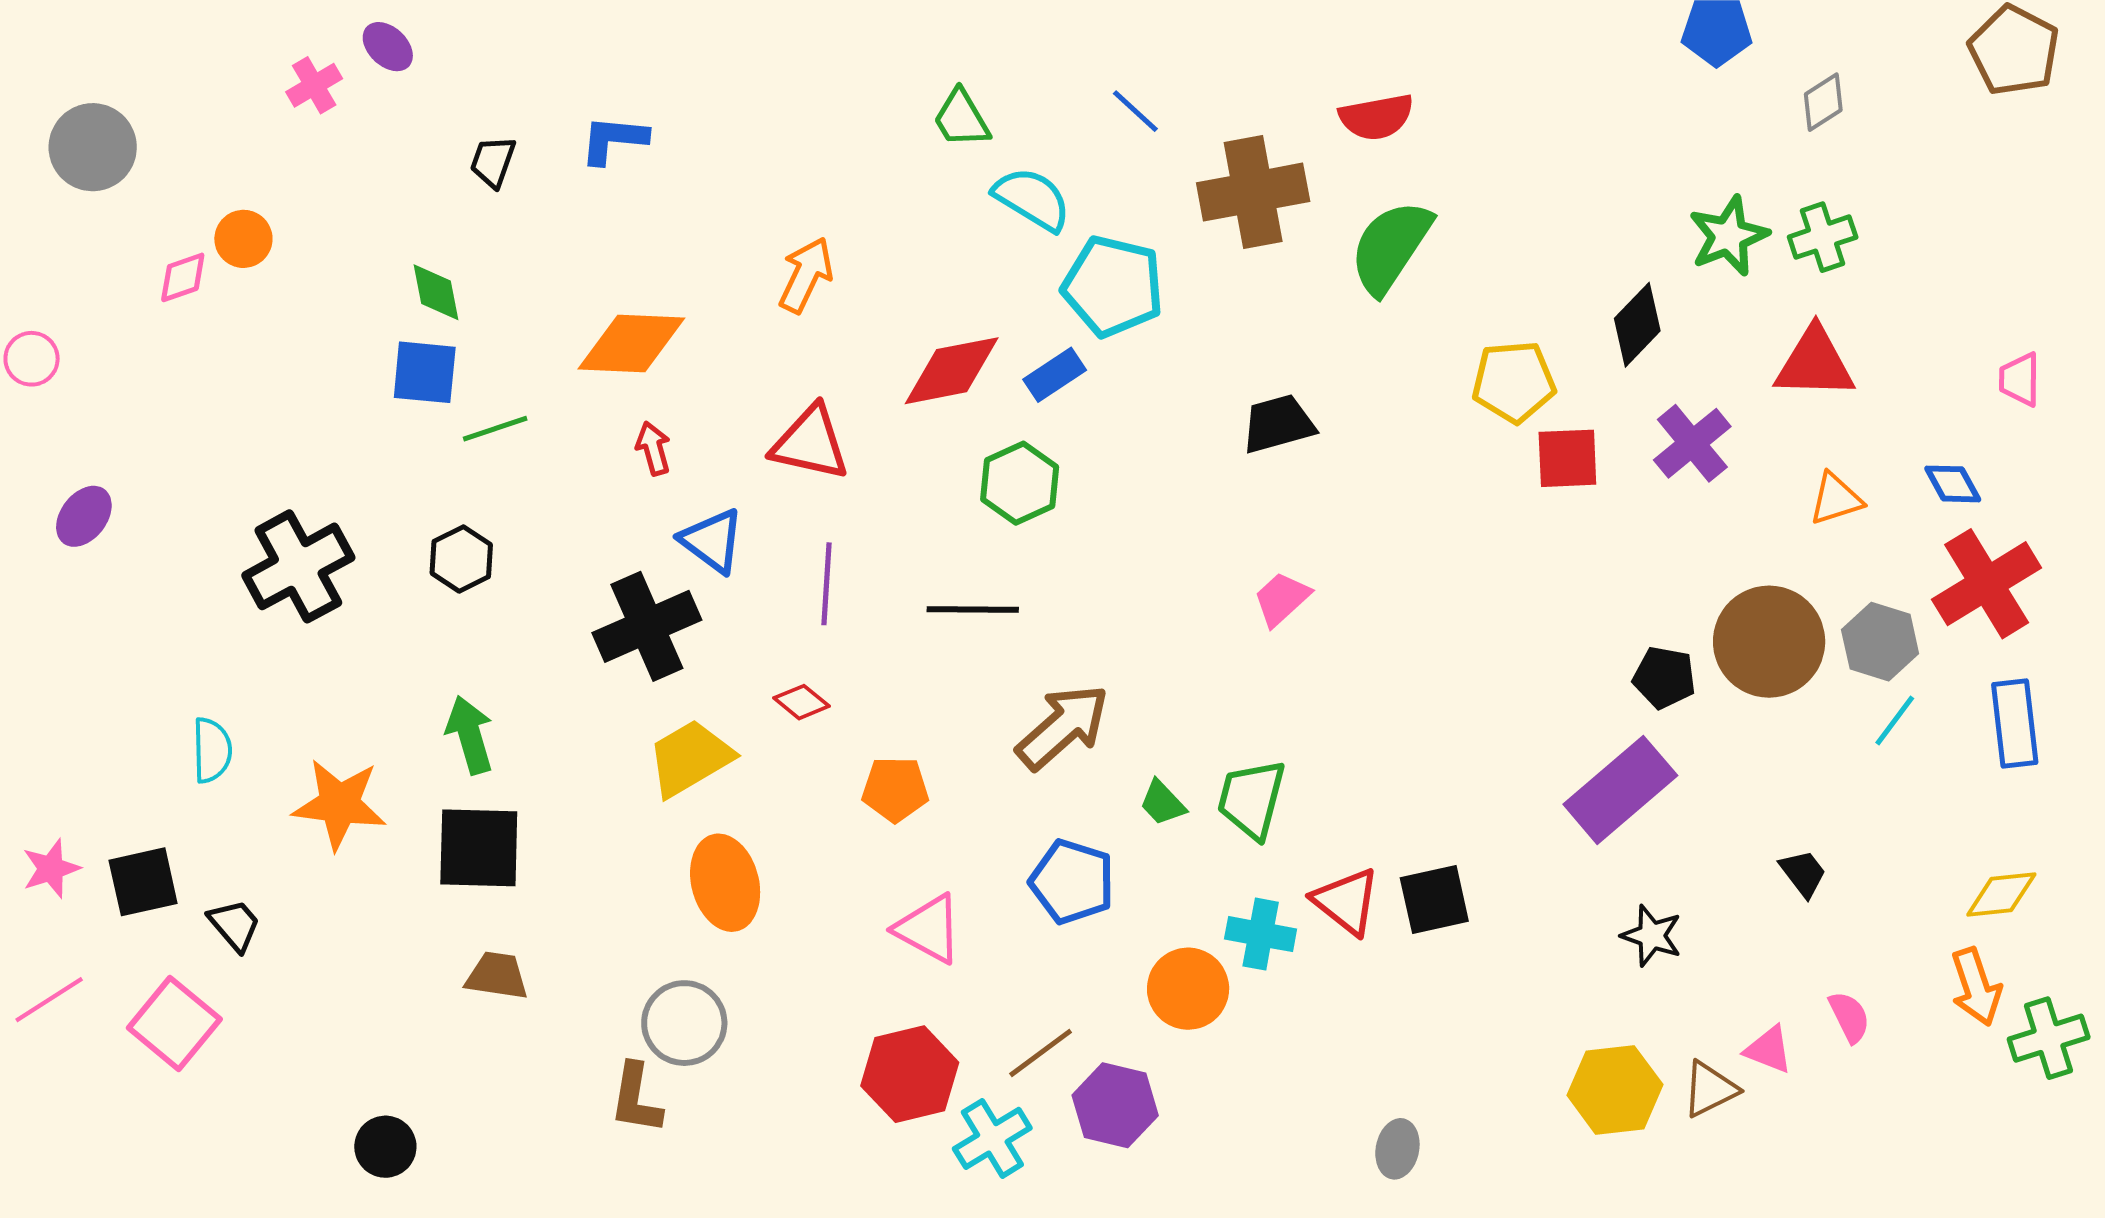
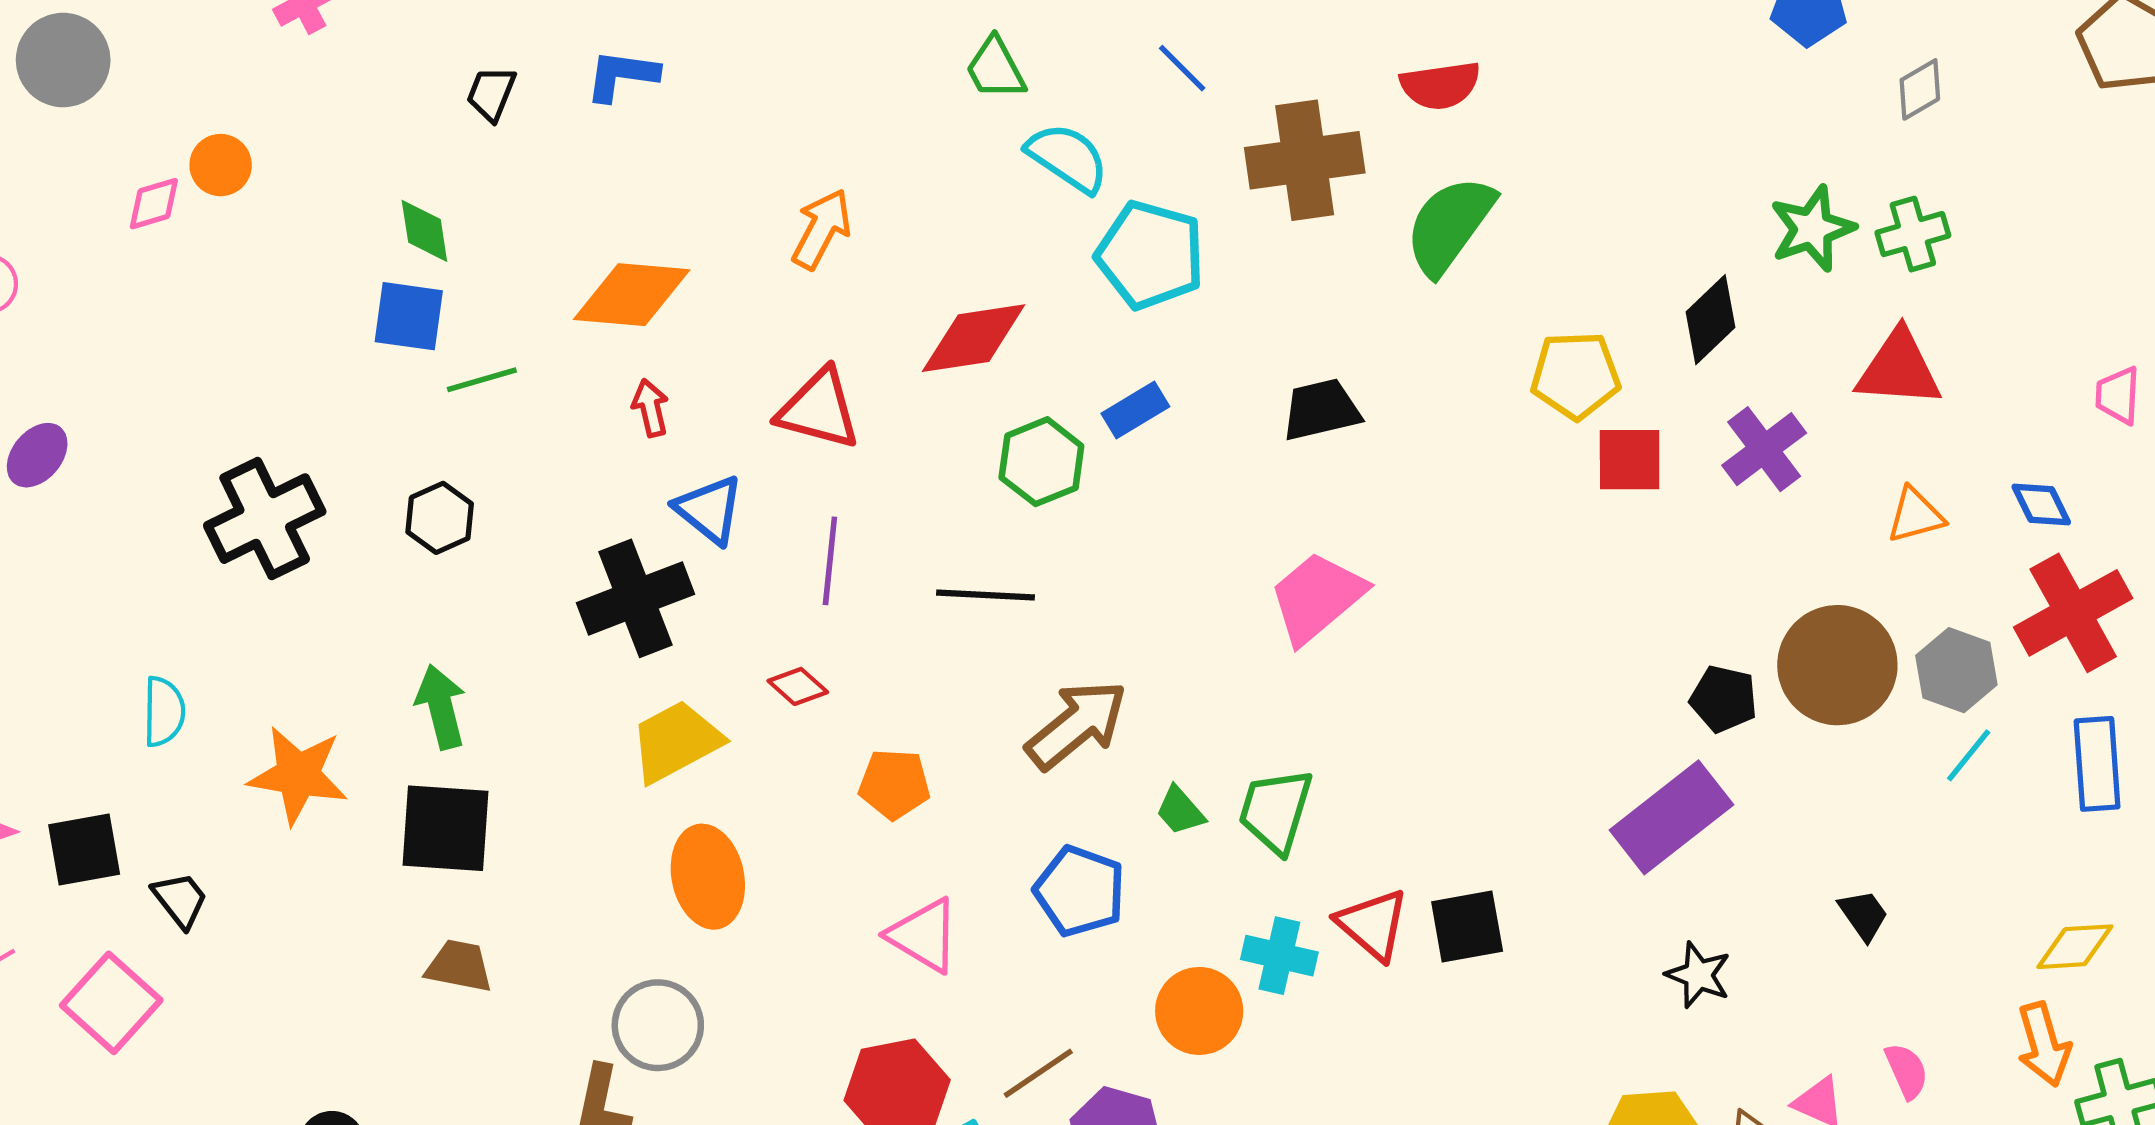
blue rectangle: (1055, 375) -> (1135, 410), moved
pink trapezoid: (1282, 599) -> (1317, 597), size x1.6

